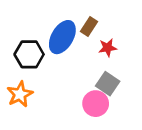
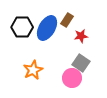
black hexagon: (29, 54) -> (22, 27), moved
orange star: (20, 94) -> (33, 70), moved

